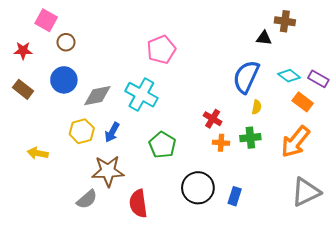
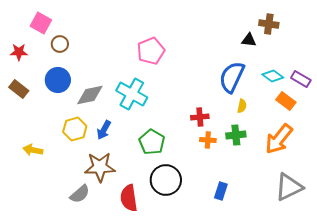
red cross: (213, 119) -> (200, 117), turned -36
black circle: (198, 188) -> (166, 180), moved

